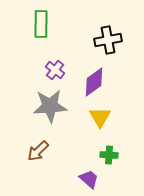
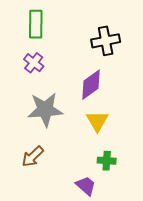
purple cross: (55, 70) -> (34, 63), moved

